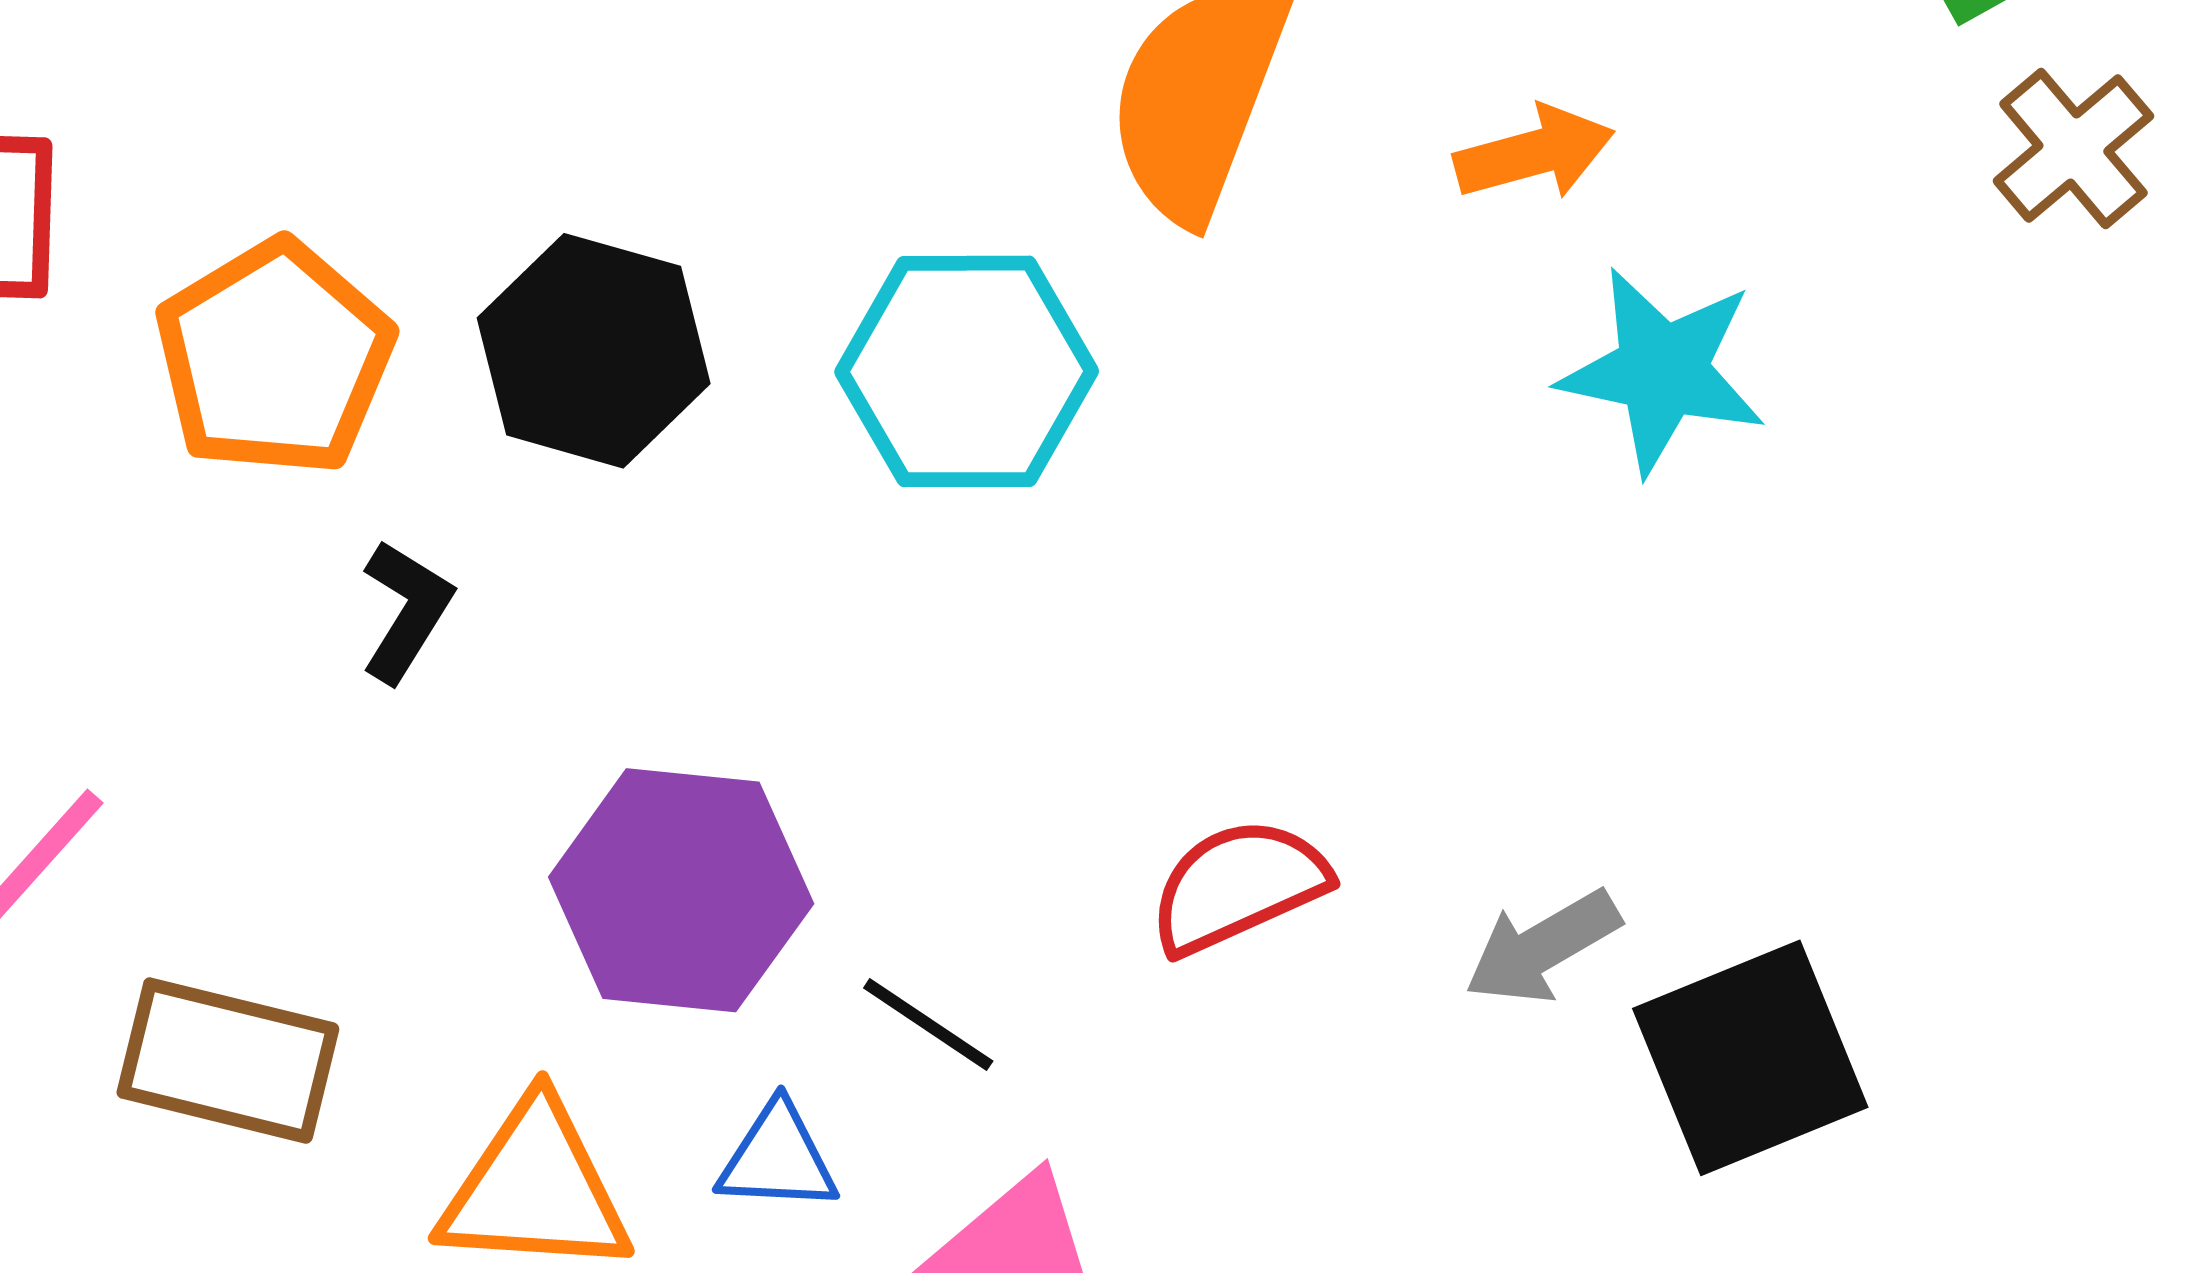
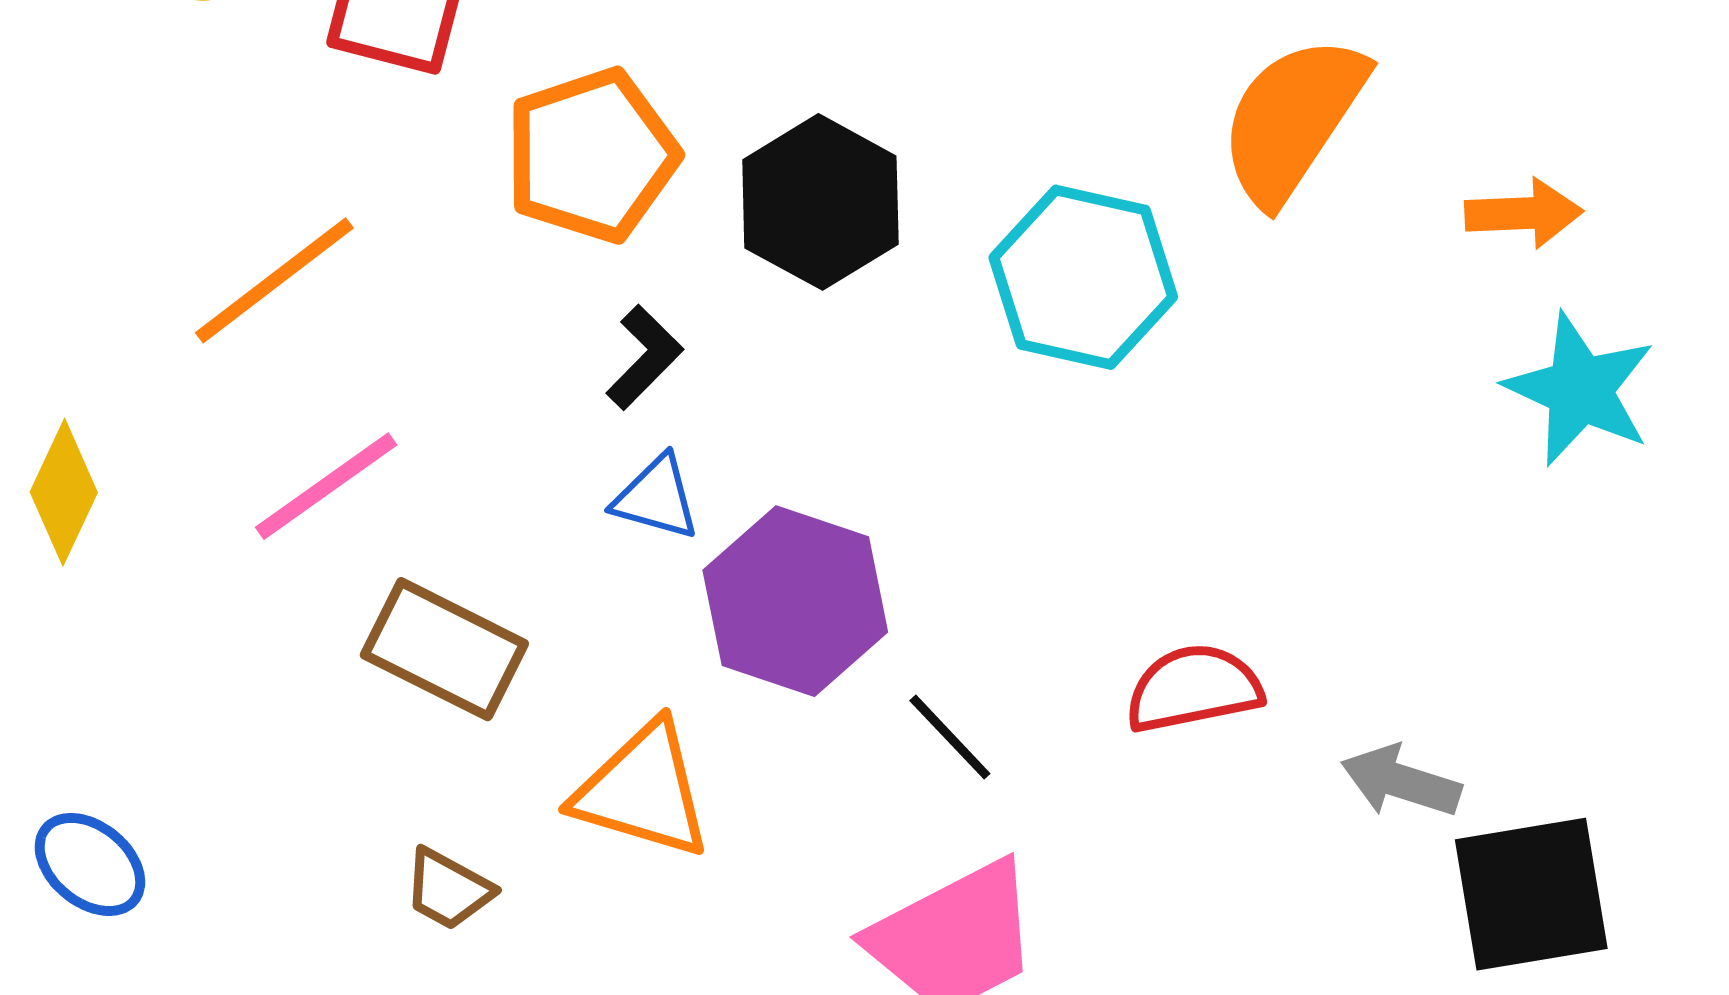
gray arrow: (1542, 947) -> (1401, 781), turned 35
blue triangle: (778, 1158) -> (656, 498), moved

